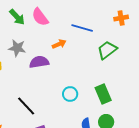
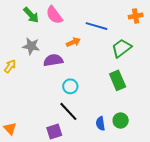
cyan circle: (70, 94) -> (70, 86), moved
green rectangle: (103, 94) -> (118, 80), moved
black line: (26, 106) -> (68, 111), moved

